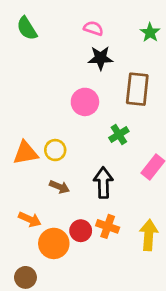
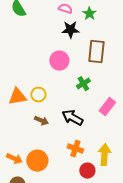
green star: (150, 33) -> (89, 14), moved
black arrow: (103, 183) -> (72, 118), turned -60
orange arrow: (30, 219) -> (14, 159), moved
red circle: (81, 231) -> (87, 171), moved

